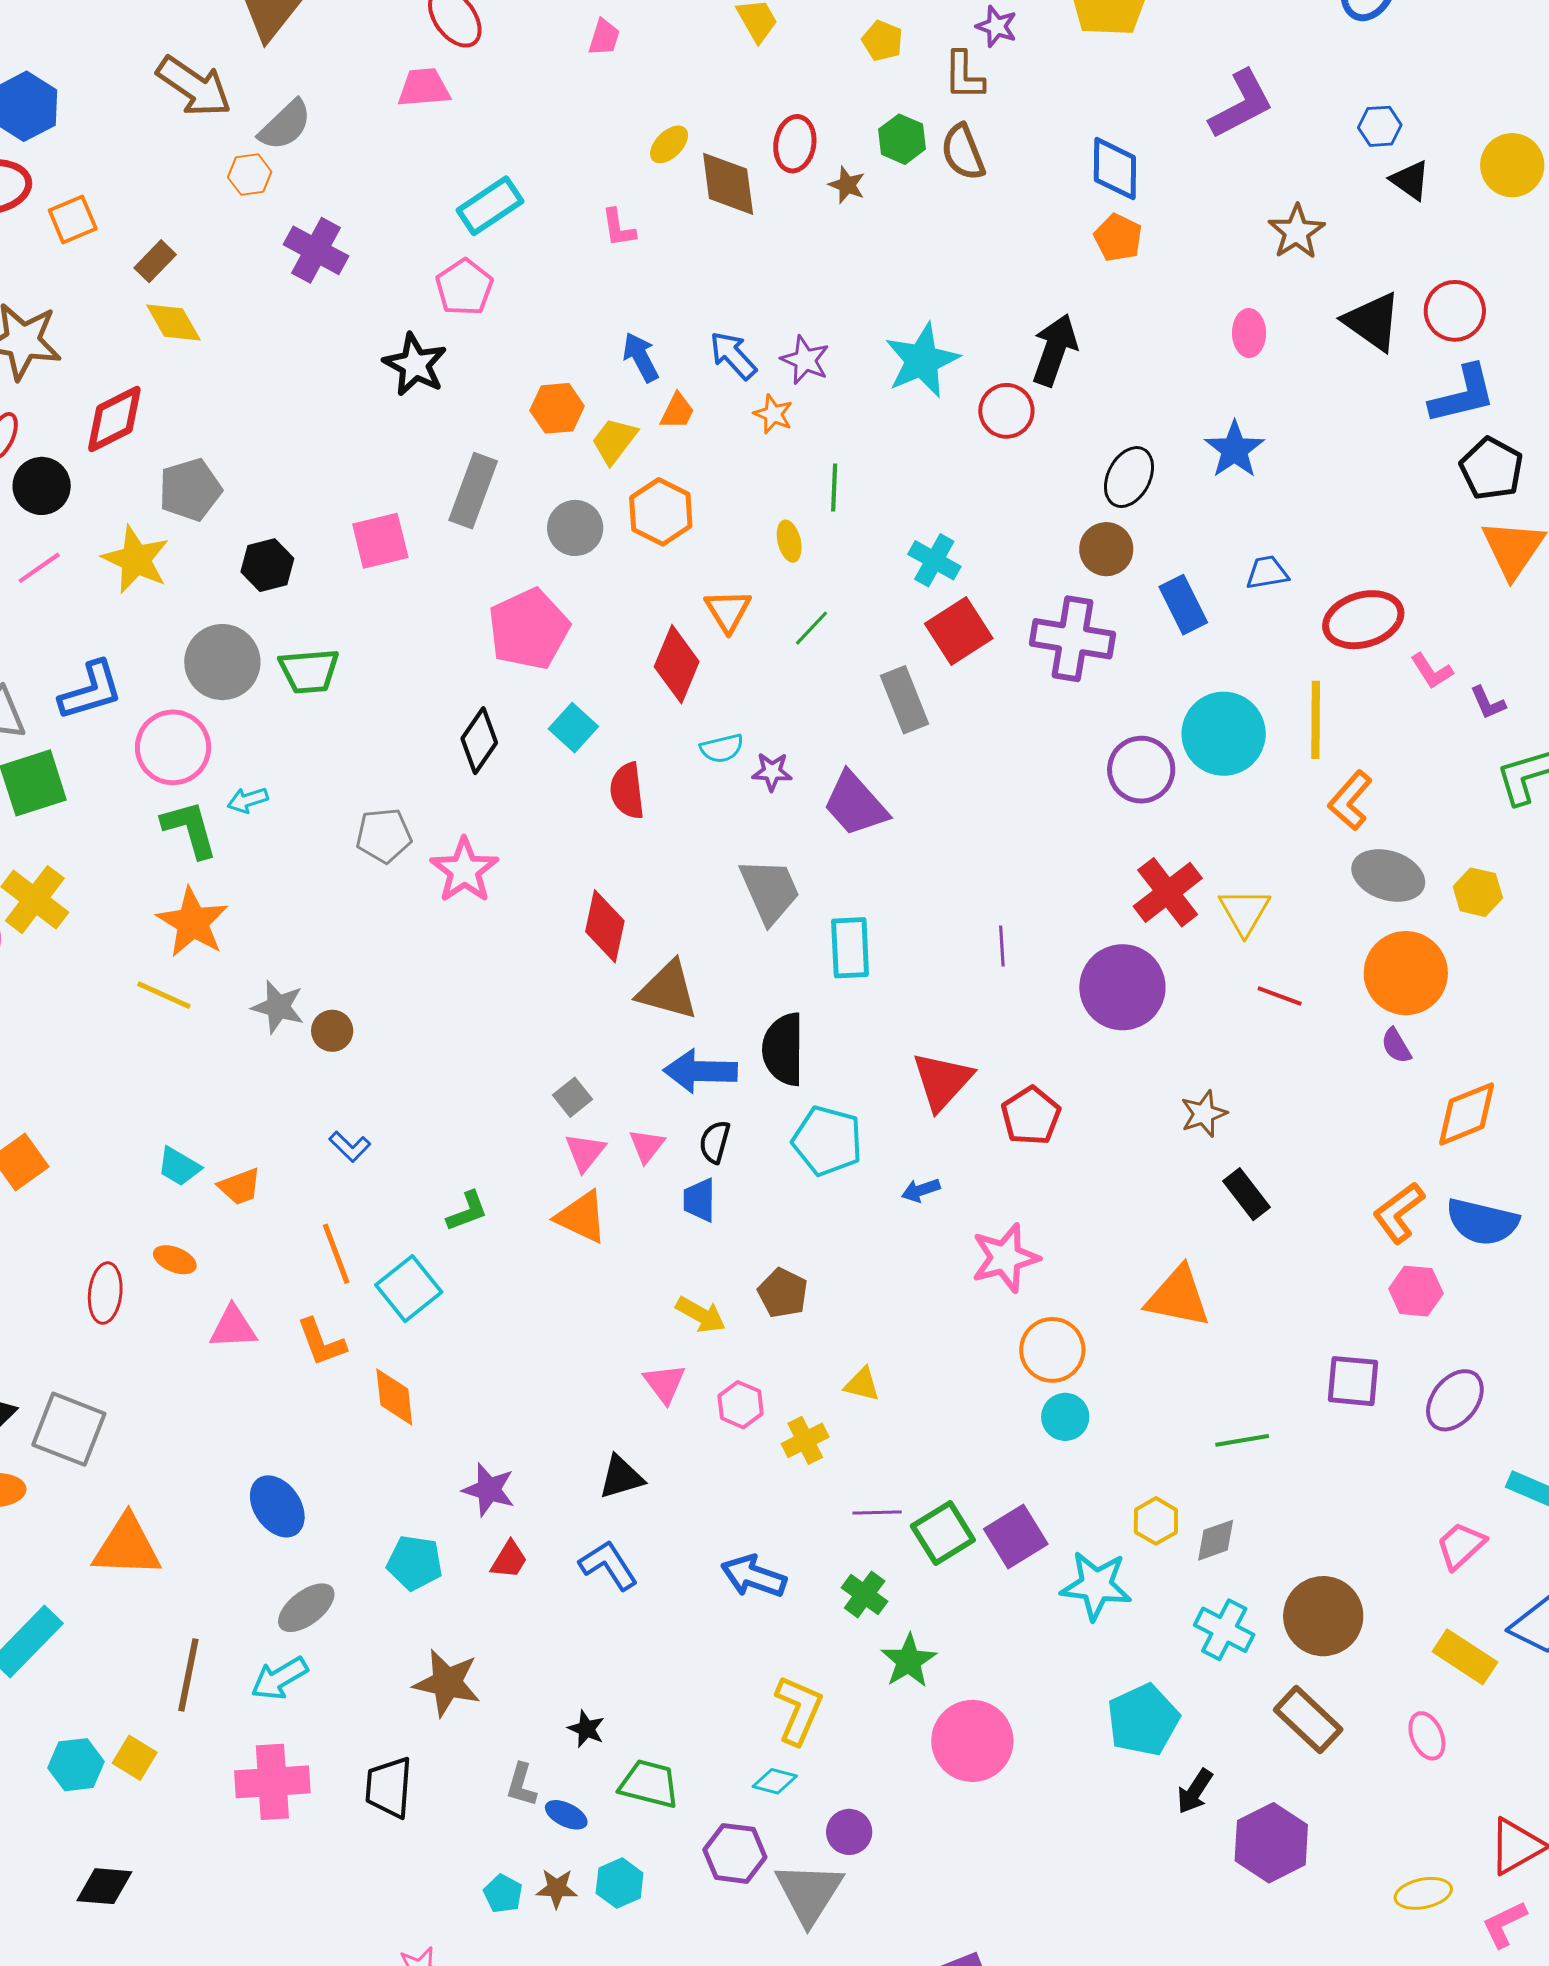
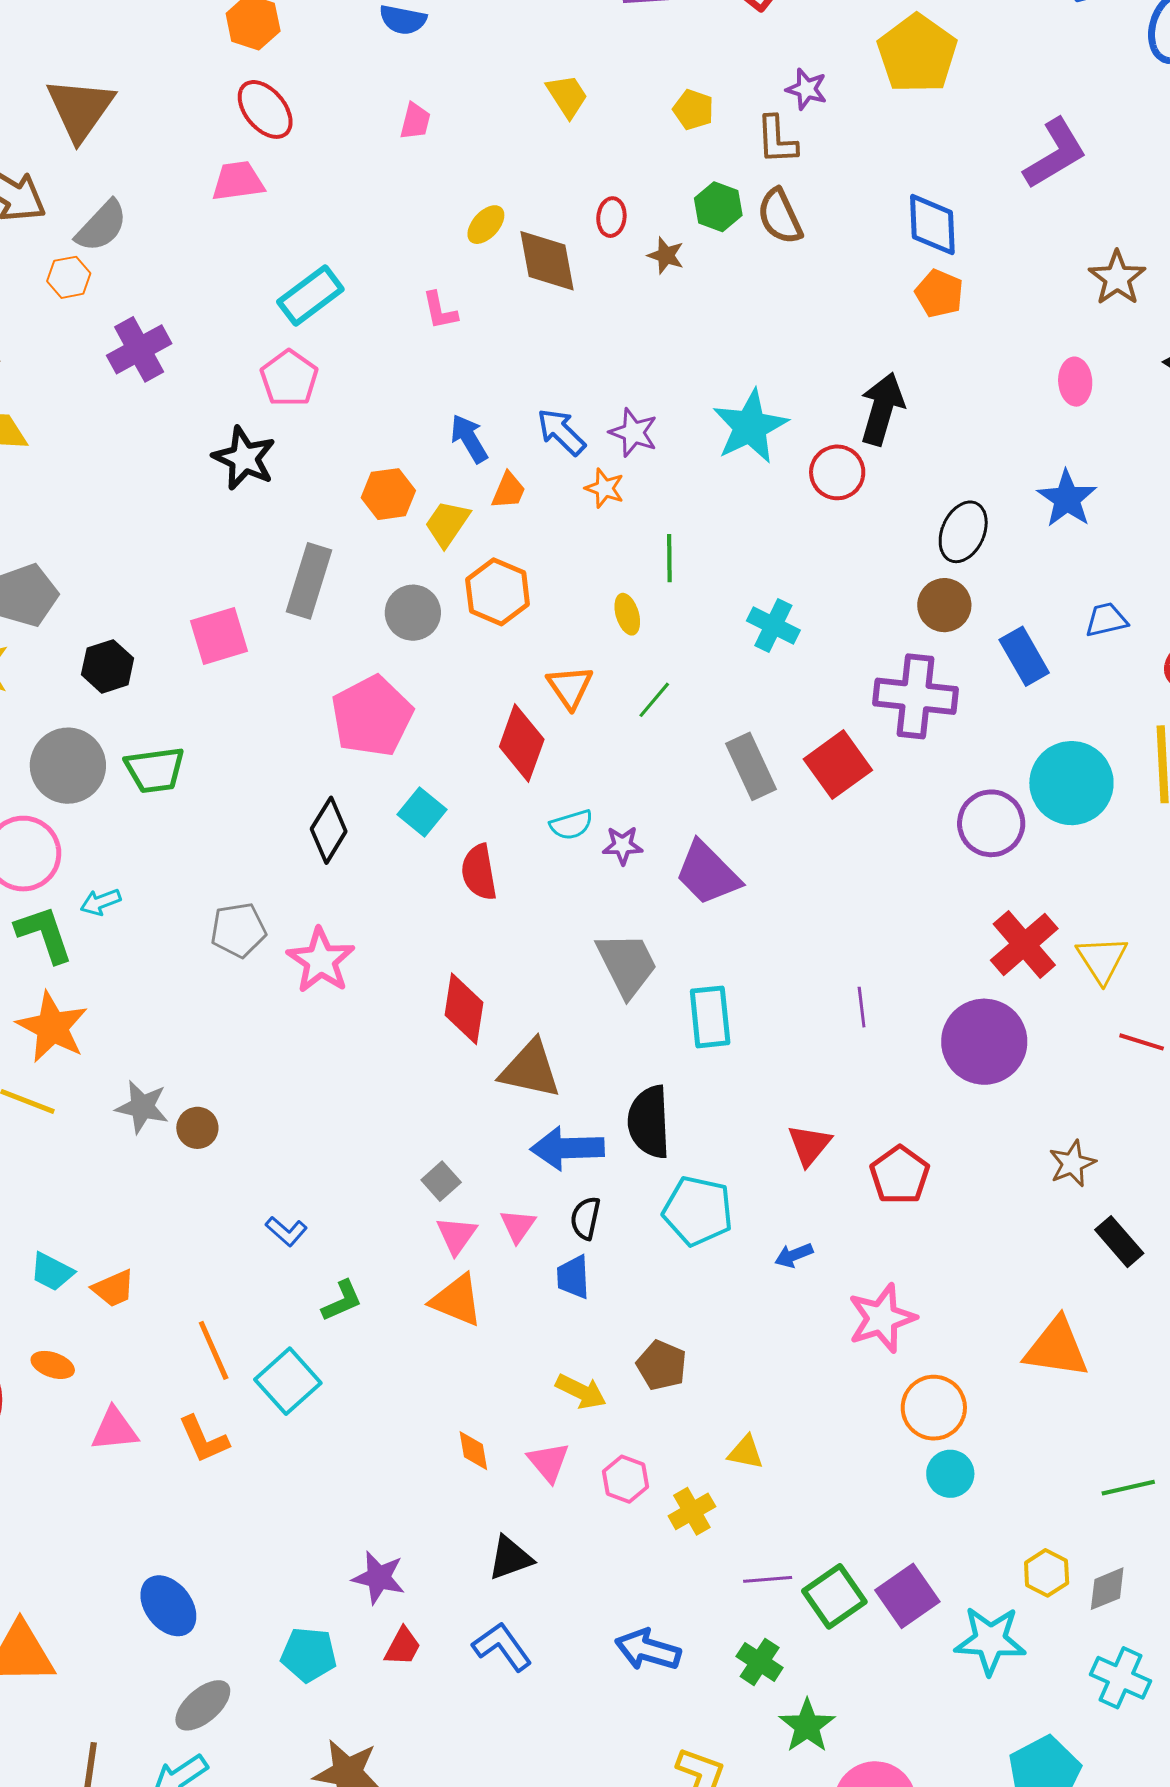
red ellipse: (795, 144) -> (611, 217), size x0.7
purple cross: (316, 250) -> (139, 349), turned 36
red square: (959, 631) -> (838, 765), moved
red triangle: (942, 1081) -> (809, 1145), size x0.7
blue L-shape: (350, 1146) -> (286, 1231), moved
orange diamond: (394, 1397) -> (473, 1451), moved, size x0.7

